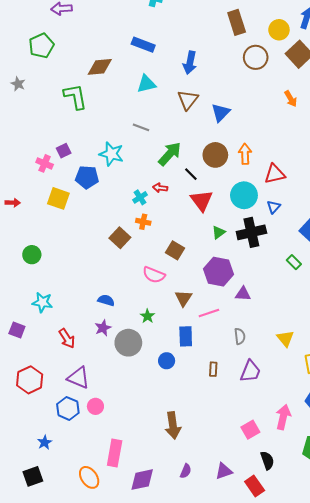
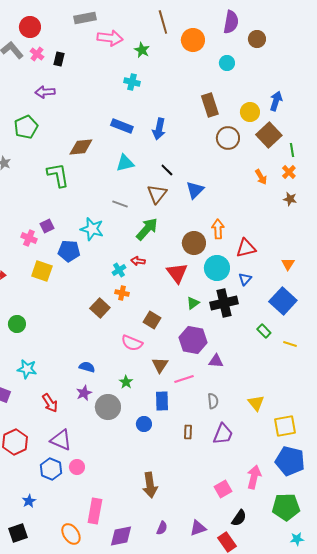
blue arrow: (190, 63) -> (159, 129), moved
brown triangle: (188, 100) -> (157, 194), moved
brown circle: (215, 155) -> (194, 243), moved
black line: (191, 174) -> (167, 170), moved
black semicircle: (267, 460) -> (239, 518), turned 54

